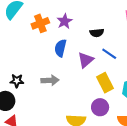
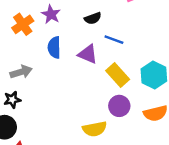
purple triangle: (86, 60) -> (88, 54), turned -42
gray arrow: (50, 80) -> (21, 72), moved

